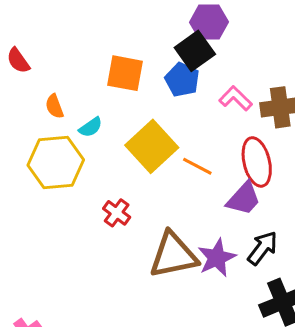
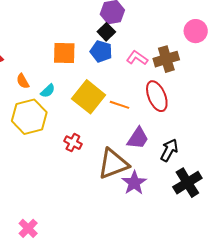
black square: (195, 51) -> (106, 32), size x0.7
purple trapezoid: (244, 199) -> (138, 138), moved
purple star: (217, 258) -> (134, 183), moved

